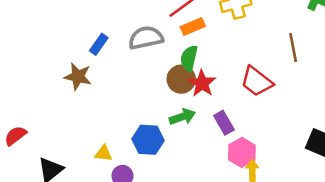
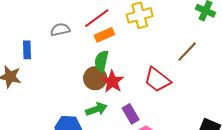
gray semicircle: (146, 38) -> (60, 30), moved, size x0.7
blue rectangle: (99, 44) -> (27, 50), turned -36
brown line: (293, 47) -> (187, 52), turned 55

